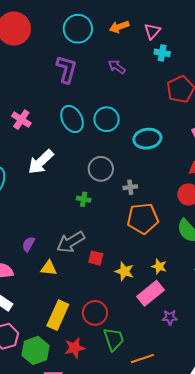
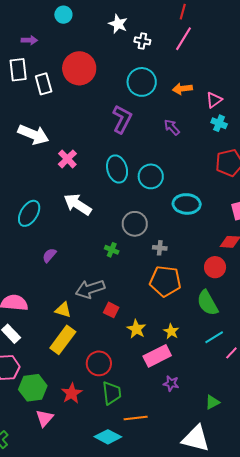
white arrow: (41, 162) -> (78, 204), turned 64
purple semicircle: (28, 244) -> (49, 255), moved
yellow rectangle: (58, 315) -> (63, 340), moved
red star: (75, 348) -> (72, 393), turned -30

